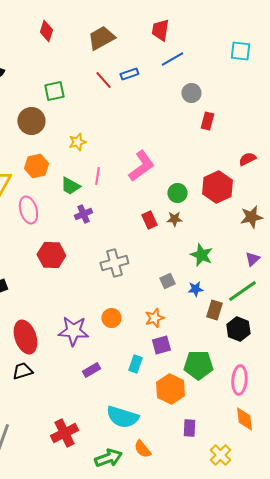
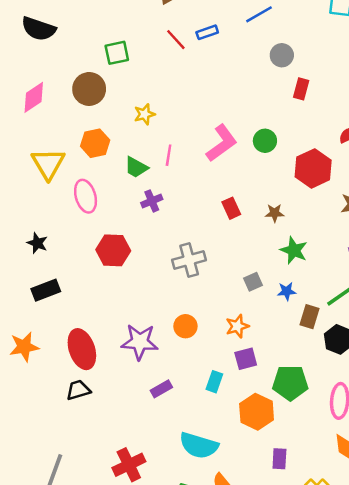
green circle: (177, 193) -> (265, 141), moved
brown star: (174, 219) -> (275, 213), moved

